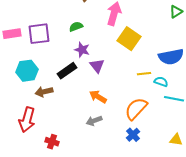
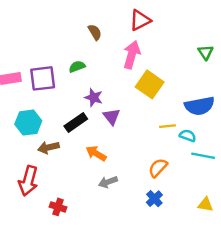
green triangle: (176, 12) -> (205, 52), turned -32
green semicircle: (76, 27) -> (77, 67), moved
orange arrow: (98, 97) -> (96, 153), moved
orange semicircle: (136, 109) -> (158, 168), size x0.7

